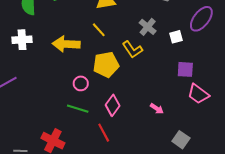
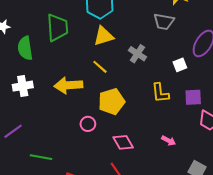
gray cross: (148, 27) -> (137, 54), moved
yellow L-shape: (132, 49) -> (160, 93), moved, turned 35
pink diamond: (113, 105) -> (123, 142), turned -60
green line: (78, 109) -> (41, 157), moved

